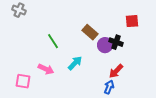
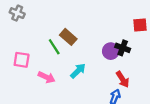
brown rectangle: (90, 32) -> (68, 37), moved
red arrow: (116, 71) -> (123, 79), turned -77
pink square: (23, 81) -> (22, 60), moved

